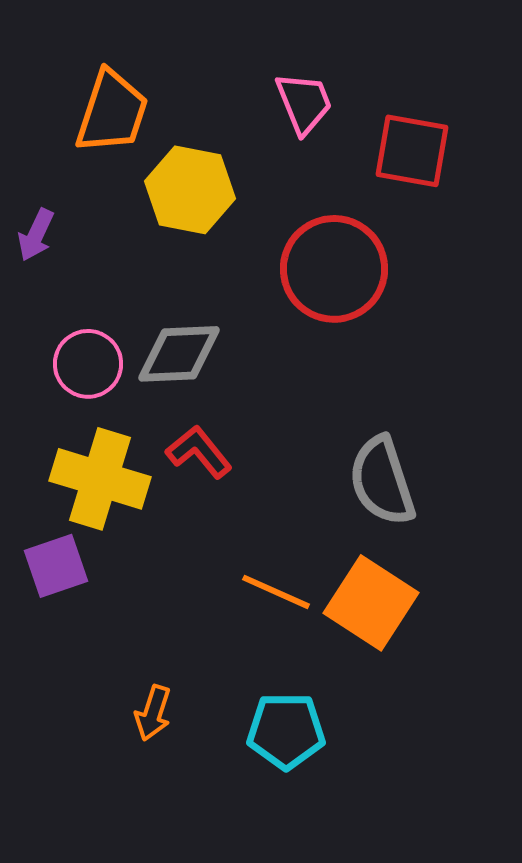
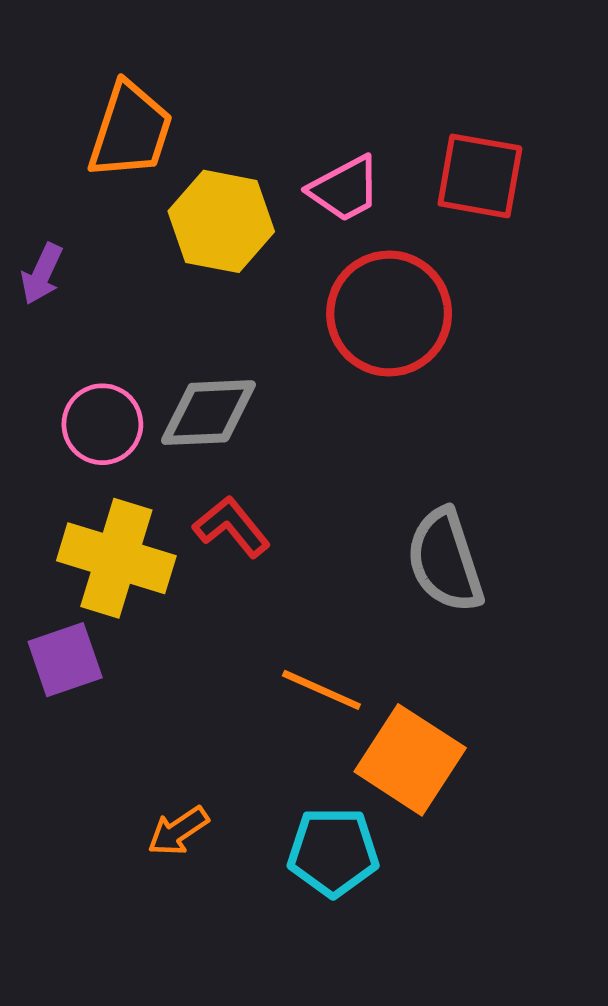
pink trapezoid: (304, 103) -> (345, 189), moved, turned 84
orange square: (371, 603) -> (410, 760), moved
orange arrow: (153, 713) -> (178, 831), turned 38

